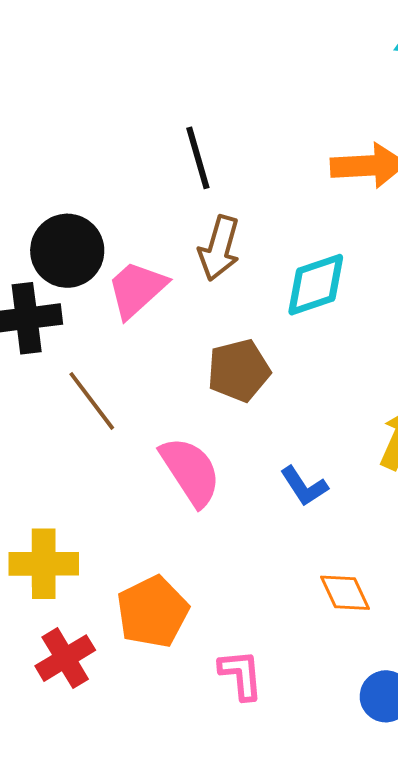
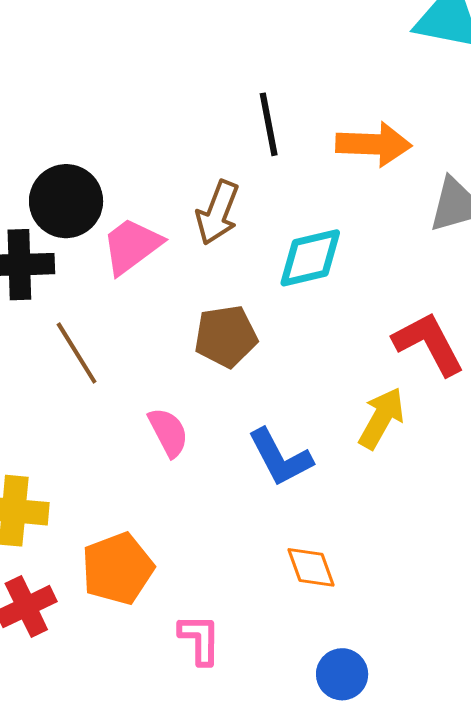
black line: (198, 158) -> (269, 124), moved
pink semicircle: (190, 471) -> (168, 432), size x0.7
blue L-shape: (304, 486) -> (280, 457), size x1.4

